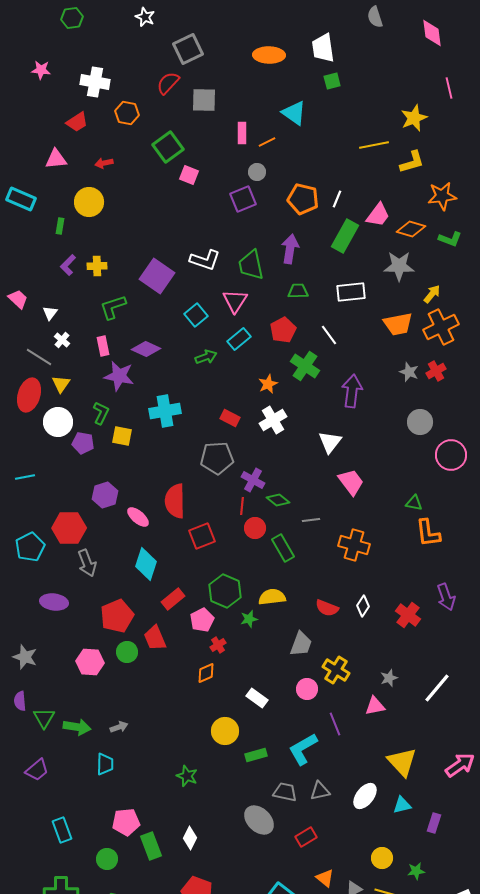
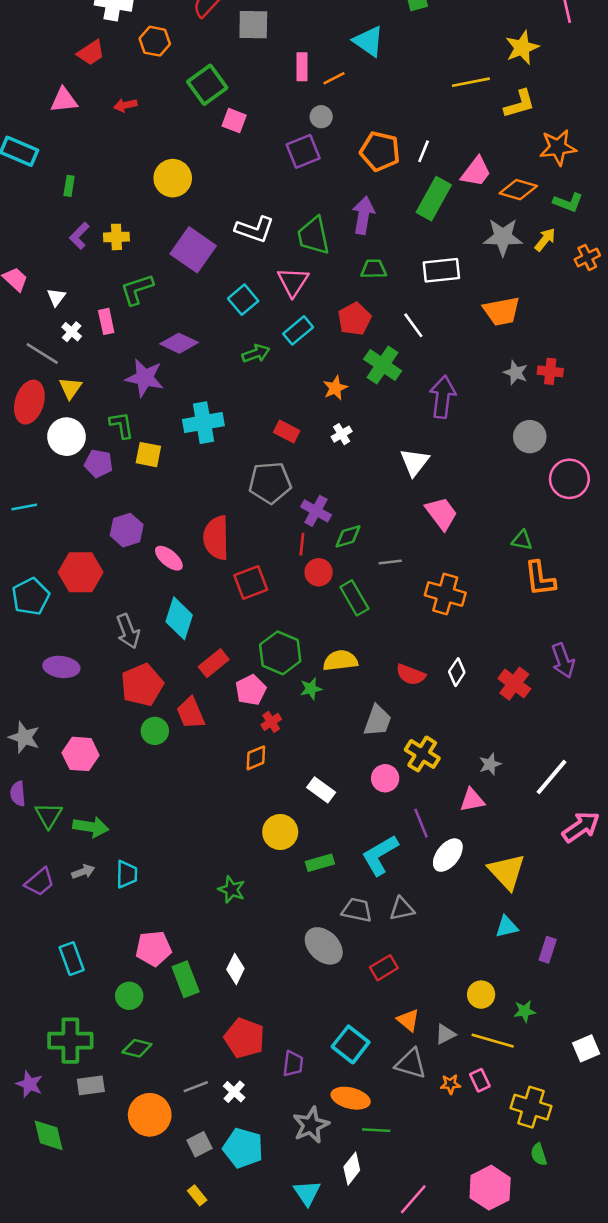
yellow circle: (89, 202) -> (173, 178), moved
yellow arrow: (432, 294) -> (545, 240), moved
orange cross: (441, 327) -> (587, 257), moved, size x0.6
pink rectangle: (103, 346) -> (106, 321), moved
red cross: (436, 371) -> (550, 371), turned 36
green L-shape: (101, 413) -> (122, 425), turned -35
white cross: (273, 420) -> (342, 434), size x0.6
green diamond: (278, 500) -> (348, 536), turned -55
gray arrow: (87, 563) -> (128, 631), moved
pink hexagon: (90, 662) -> (81, 754), moved
gray arrow: (119, 727) -> (83, 872), moved
pink arrow: (460, 765) -> (581, 827), moved
white ellipse: (365, 796) -> (448, 855), moved

